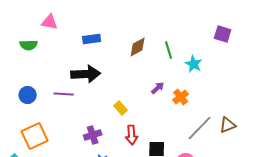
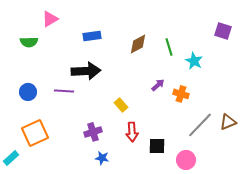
pink triangle: (50, 22) -> (50, 19), turned -42
orange cross: (181, 97) -> (181, 94), turned -35

